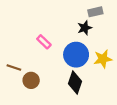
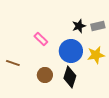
gray rectangle: (95, 12) -> (98, 26), moved
brown circle: (31, 80) -> (45, 75), moved

